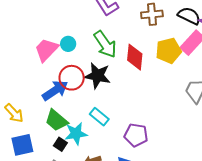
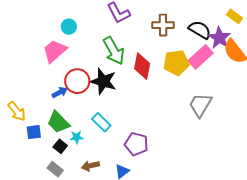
cyan circle: (68, 44) -> (69, 27), moved
blue arrow: (55, 90) -> (60, 92), size x0.6
cyan star: (76, 134) -> (77, 137), size x0.6
blue square: (22, 145) -> (34, 132), moved, size x0.7

